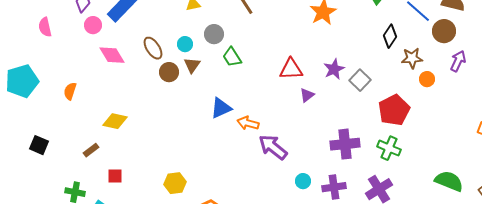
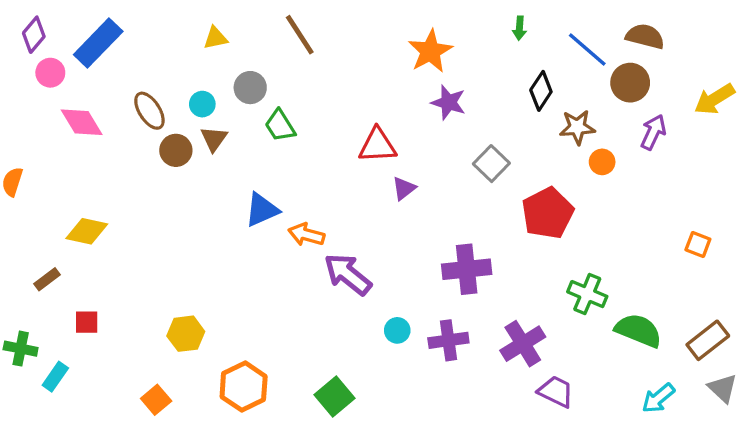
purple star: (334, 69) -> (448, 102), moved, turned -30
green cross: (389, 148) -> (587, 294), moved

